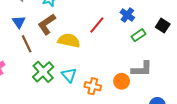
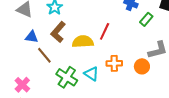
blue triangle: (19, 22) -> (32, 37), turned -32
red line: (97, 25) -> (105, 31), moved
orange cross: (93, 86) -> (114, 63), moved

